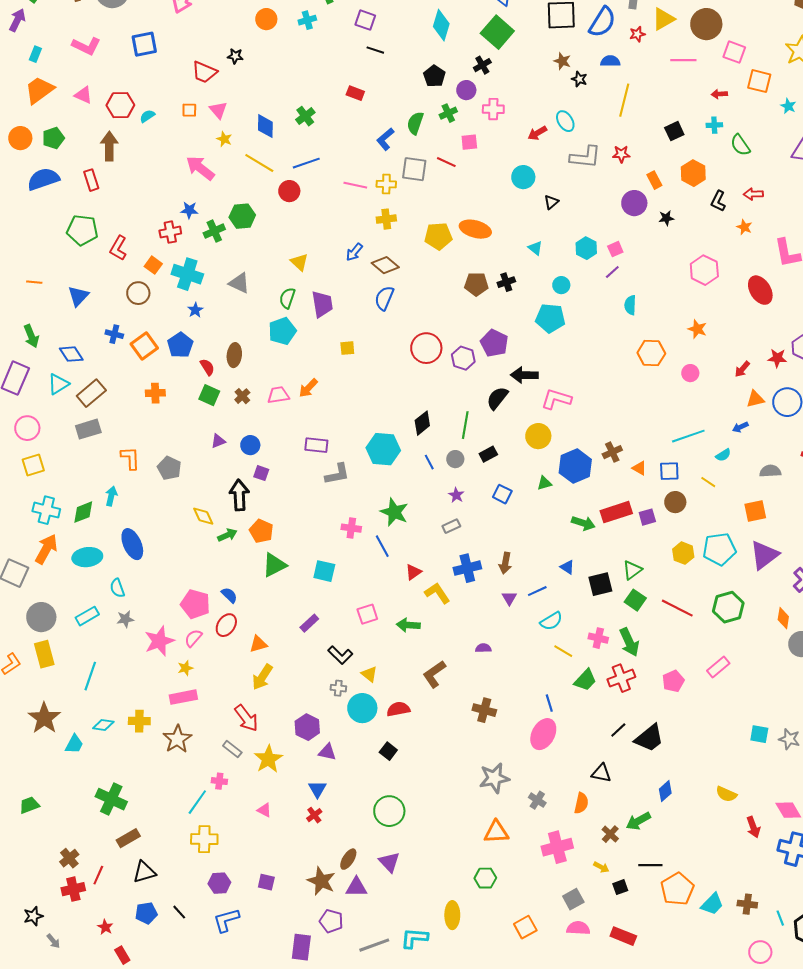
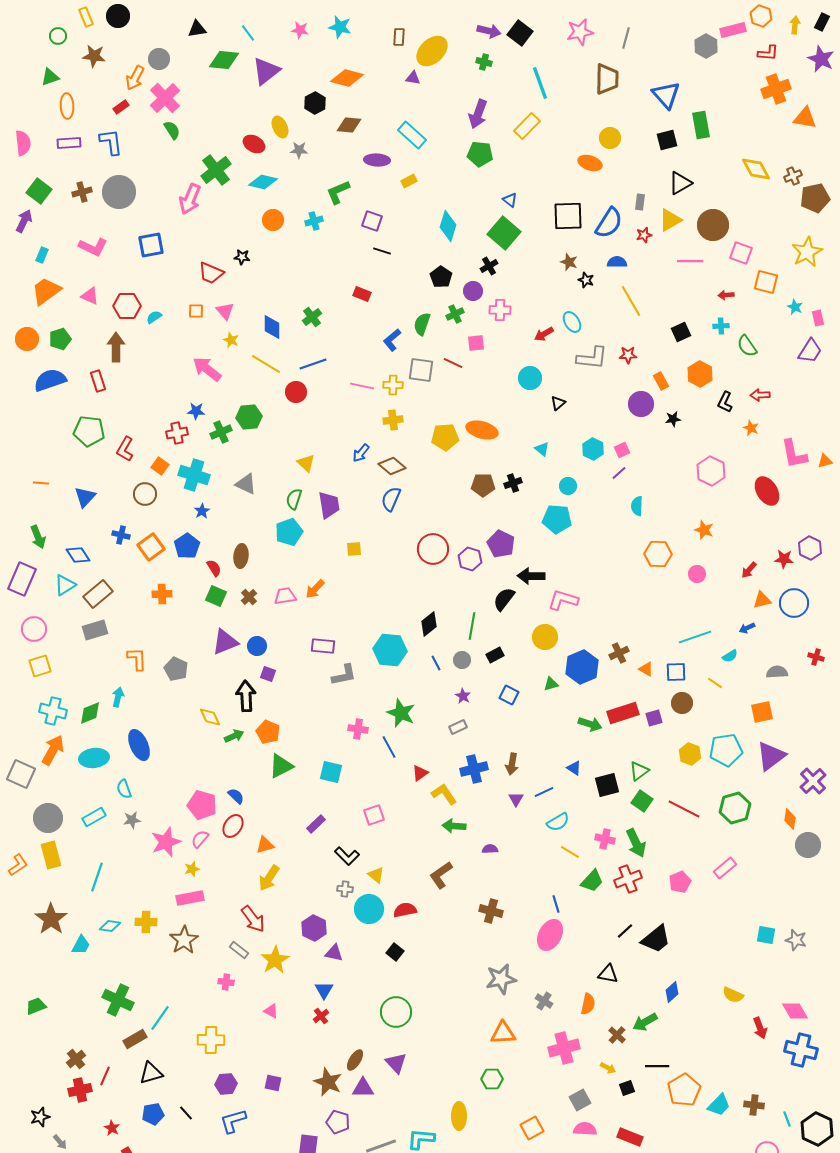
yellow line: (624, 100) -> (631, 301), turned -44
purple triangle: (218, 441) -> (225, 642), size x1.8
green arrow: (408, 625) -> (454, 826), moved
cyan line: (197, 802) -> (160, 1018), moved

